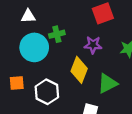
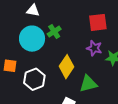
green cross: (57, 34) -> (54, 32), turned -32
purple star: (93, 45) -> (94, 48), moved

